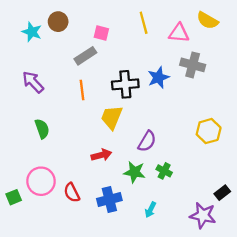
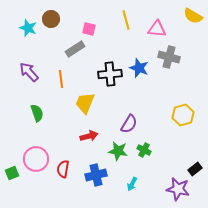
yellow semicircle: (207, 20) -> (193, 16), moved
blue star: (158, 77) -> (139, 68), turned -30
orange line: (82, 90) -> (61, 79), moved
yellow trapezoid: (112, 117) -> (85, 103), moved
red semicircle: (72, 193) -> (63, 169), turned 36

